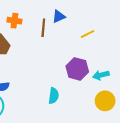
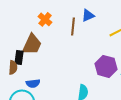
orange cross: (14, 21) -> (45, 19), turned 32

